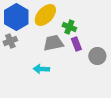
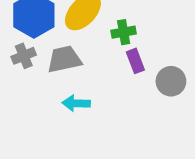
green cross: (69, 27) -> (124, 32), turned -32
gray trapezoid: (53, 43) -> (64, 59), moved

